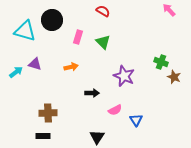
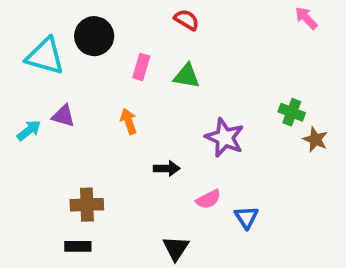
green triangle: (103, 42) -> (187, 76), turned -35
orange arrow: (71, 67) -> (129, 121), turned -96

